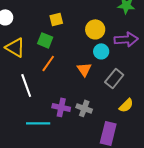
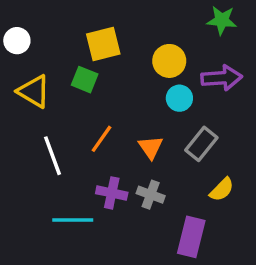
yellow square: (56, 19) -> (103, 44), size x1.5
orange line: (48, 63) -> (102, 139), moved
orange triangle: (84, 69) -> (151, 147), moved

